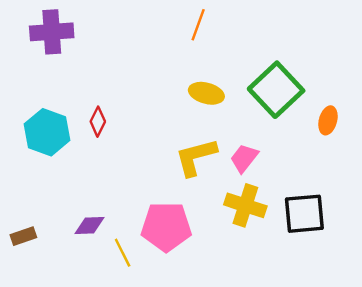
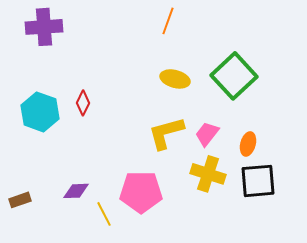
orange ellipse: (328, 120) -> (248, 144), moved

